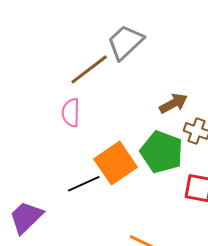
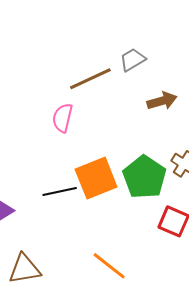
gray trapezoid: (125, 42) -> (133, 60), size x0.7
brown arrow: (173, 103) -> (162, 101), moved

